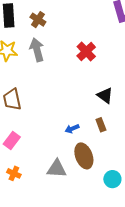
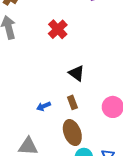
brown ellipse: (84, 156) -> (72, 133), moved

